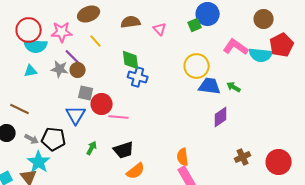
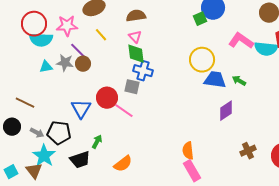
pink triangle: (160, 29) -> (135, 37), moved
cyan triangle: (31, 71) -> (46, 67), moved
gray square: (86, 93) -> (132, 87), moved
pink line: (119, 117) -> (124, 111), turned 30
black trapezoid: (124, 150) -> (80, 160), moved
orange semicircle: (136, 171) -> (123, 164), moved

